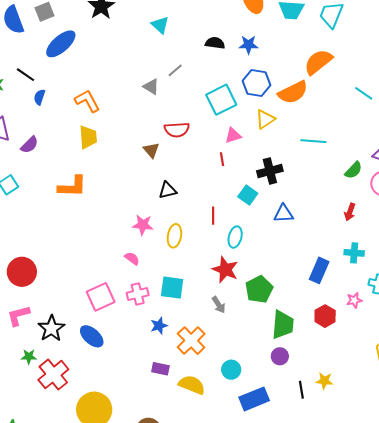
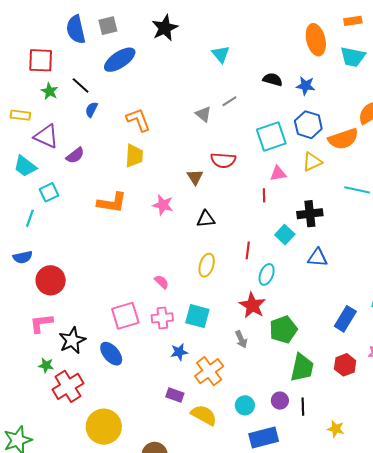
pink star: (143, 225) -> (163, 205), moved
purple circle: (280, 356) -> (280, 401), moved
black line: (301, 390) -> (303, 407), moved

